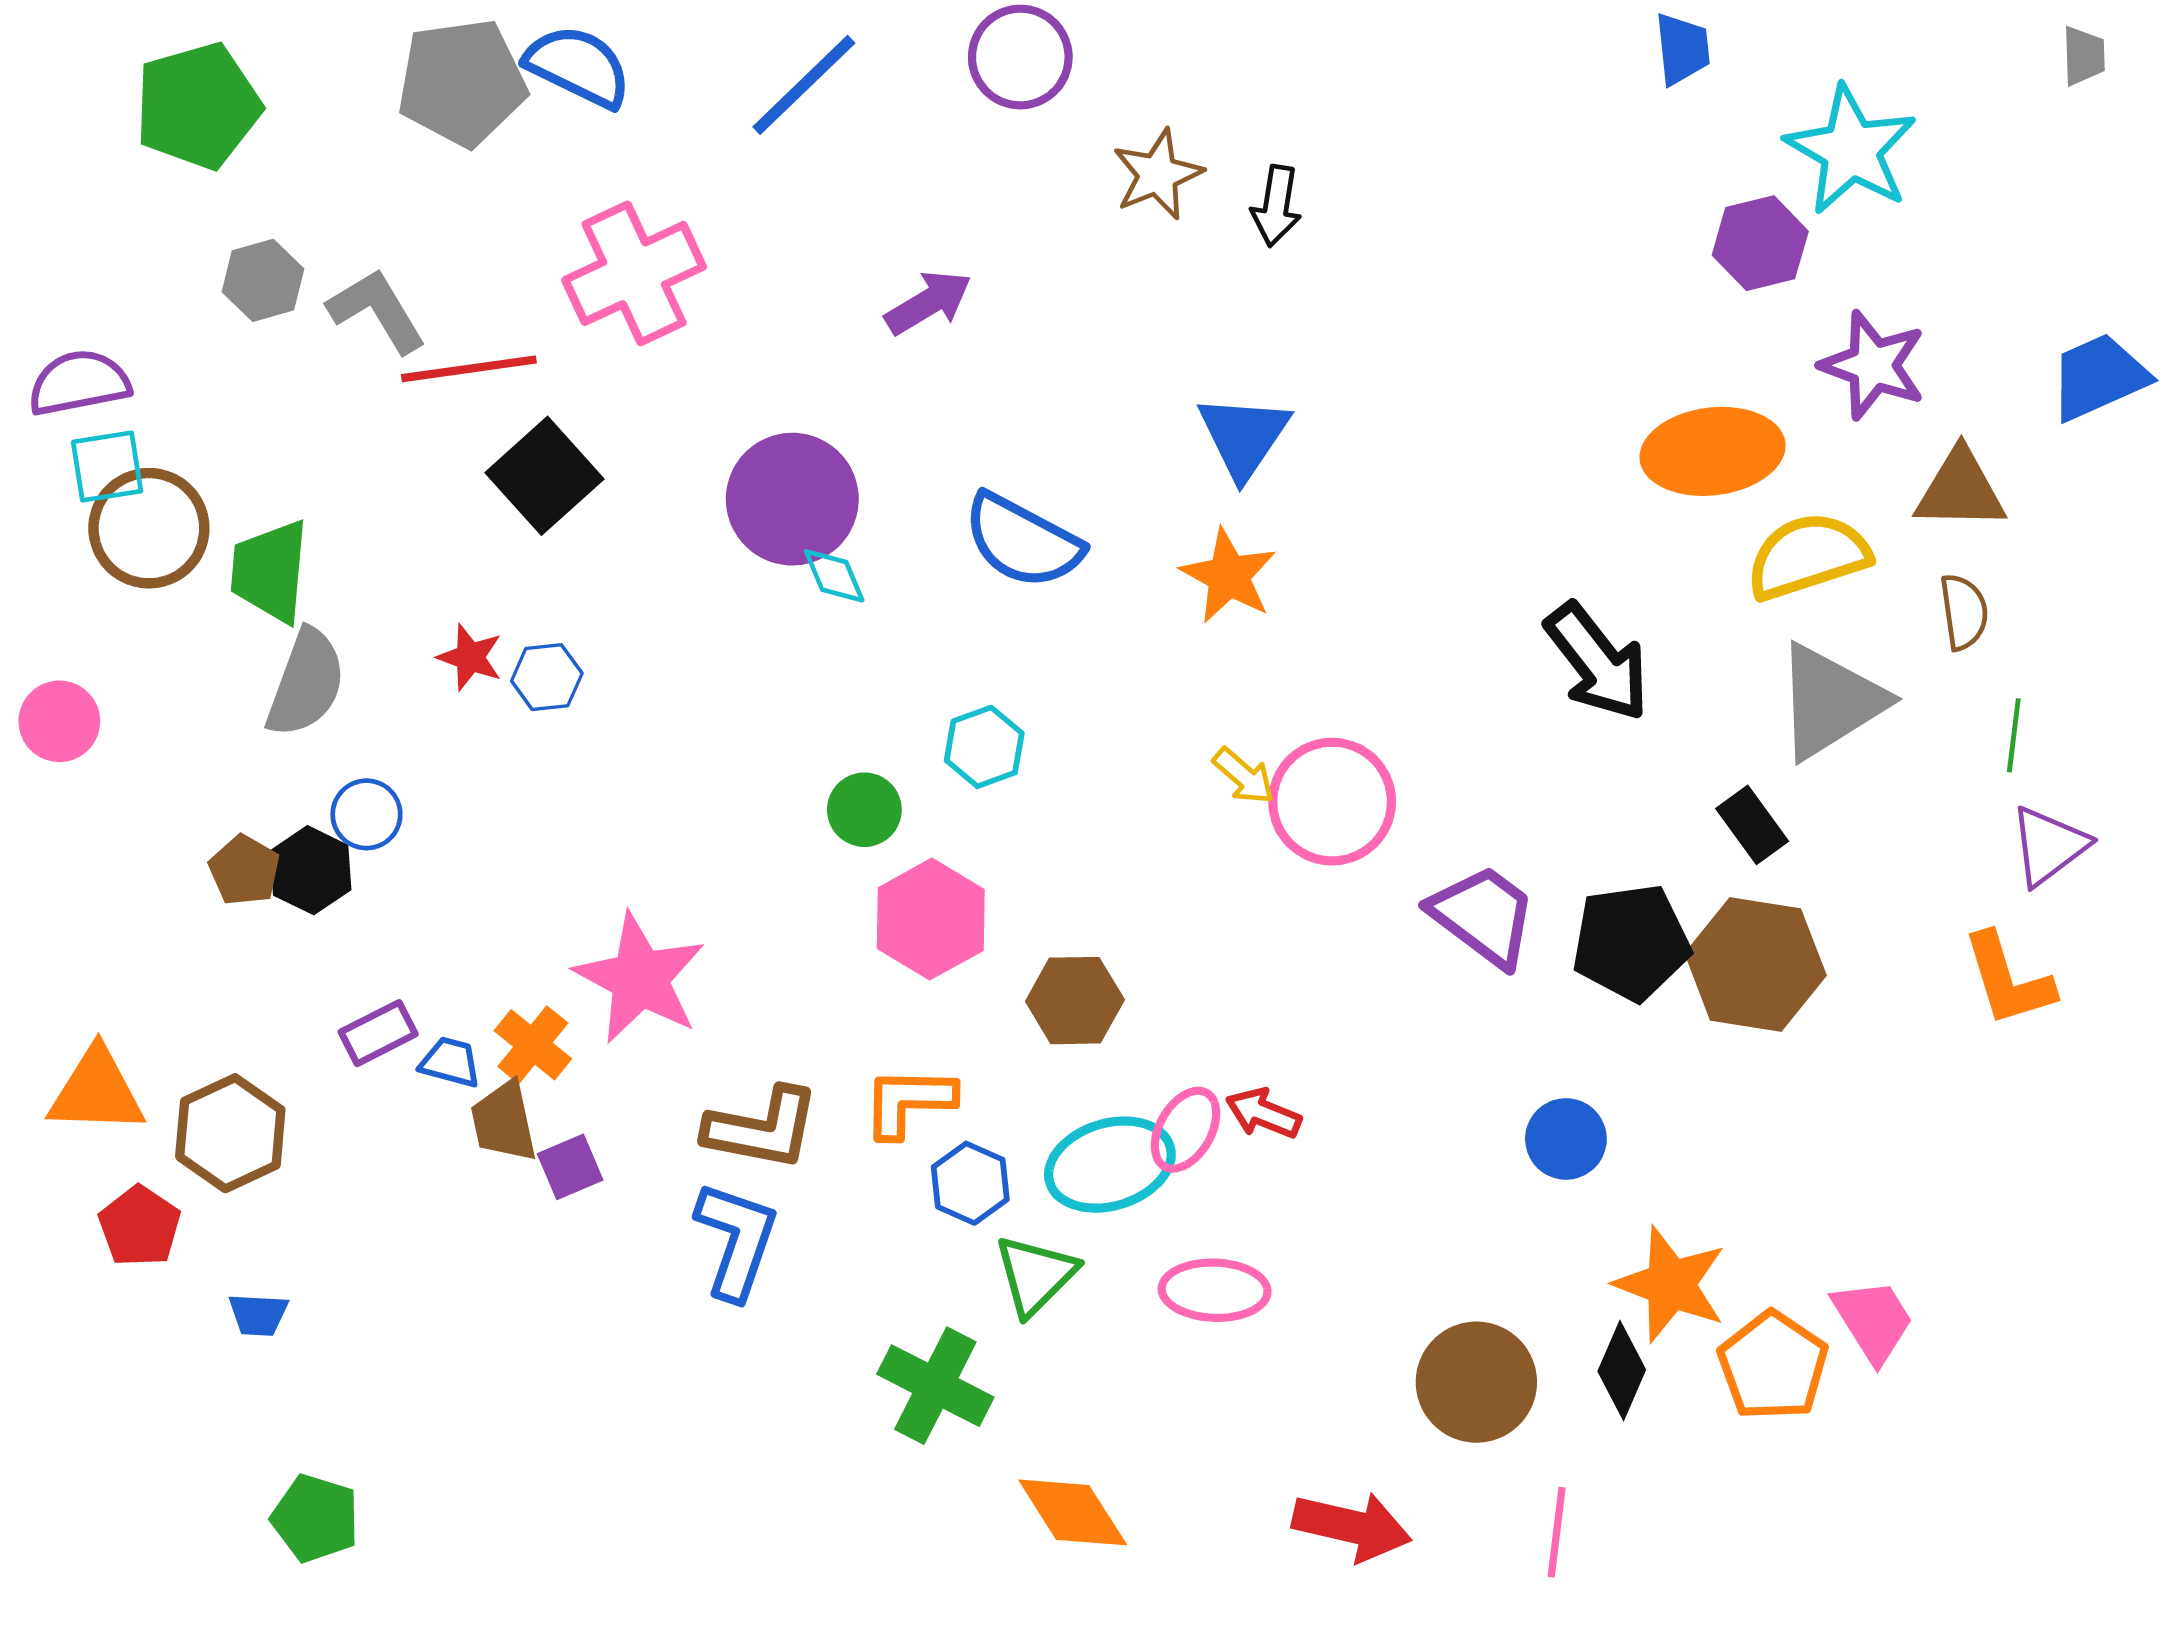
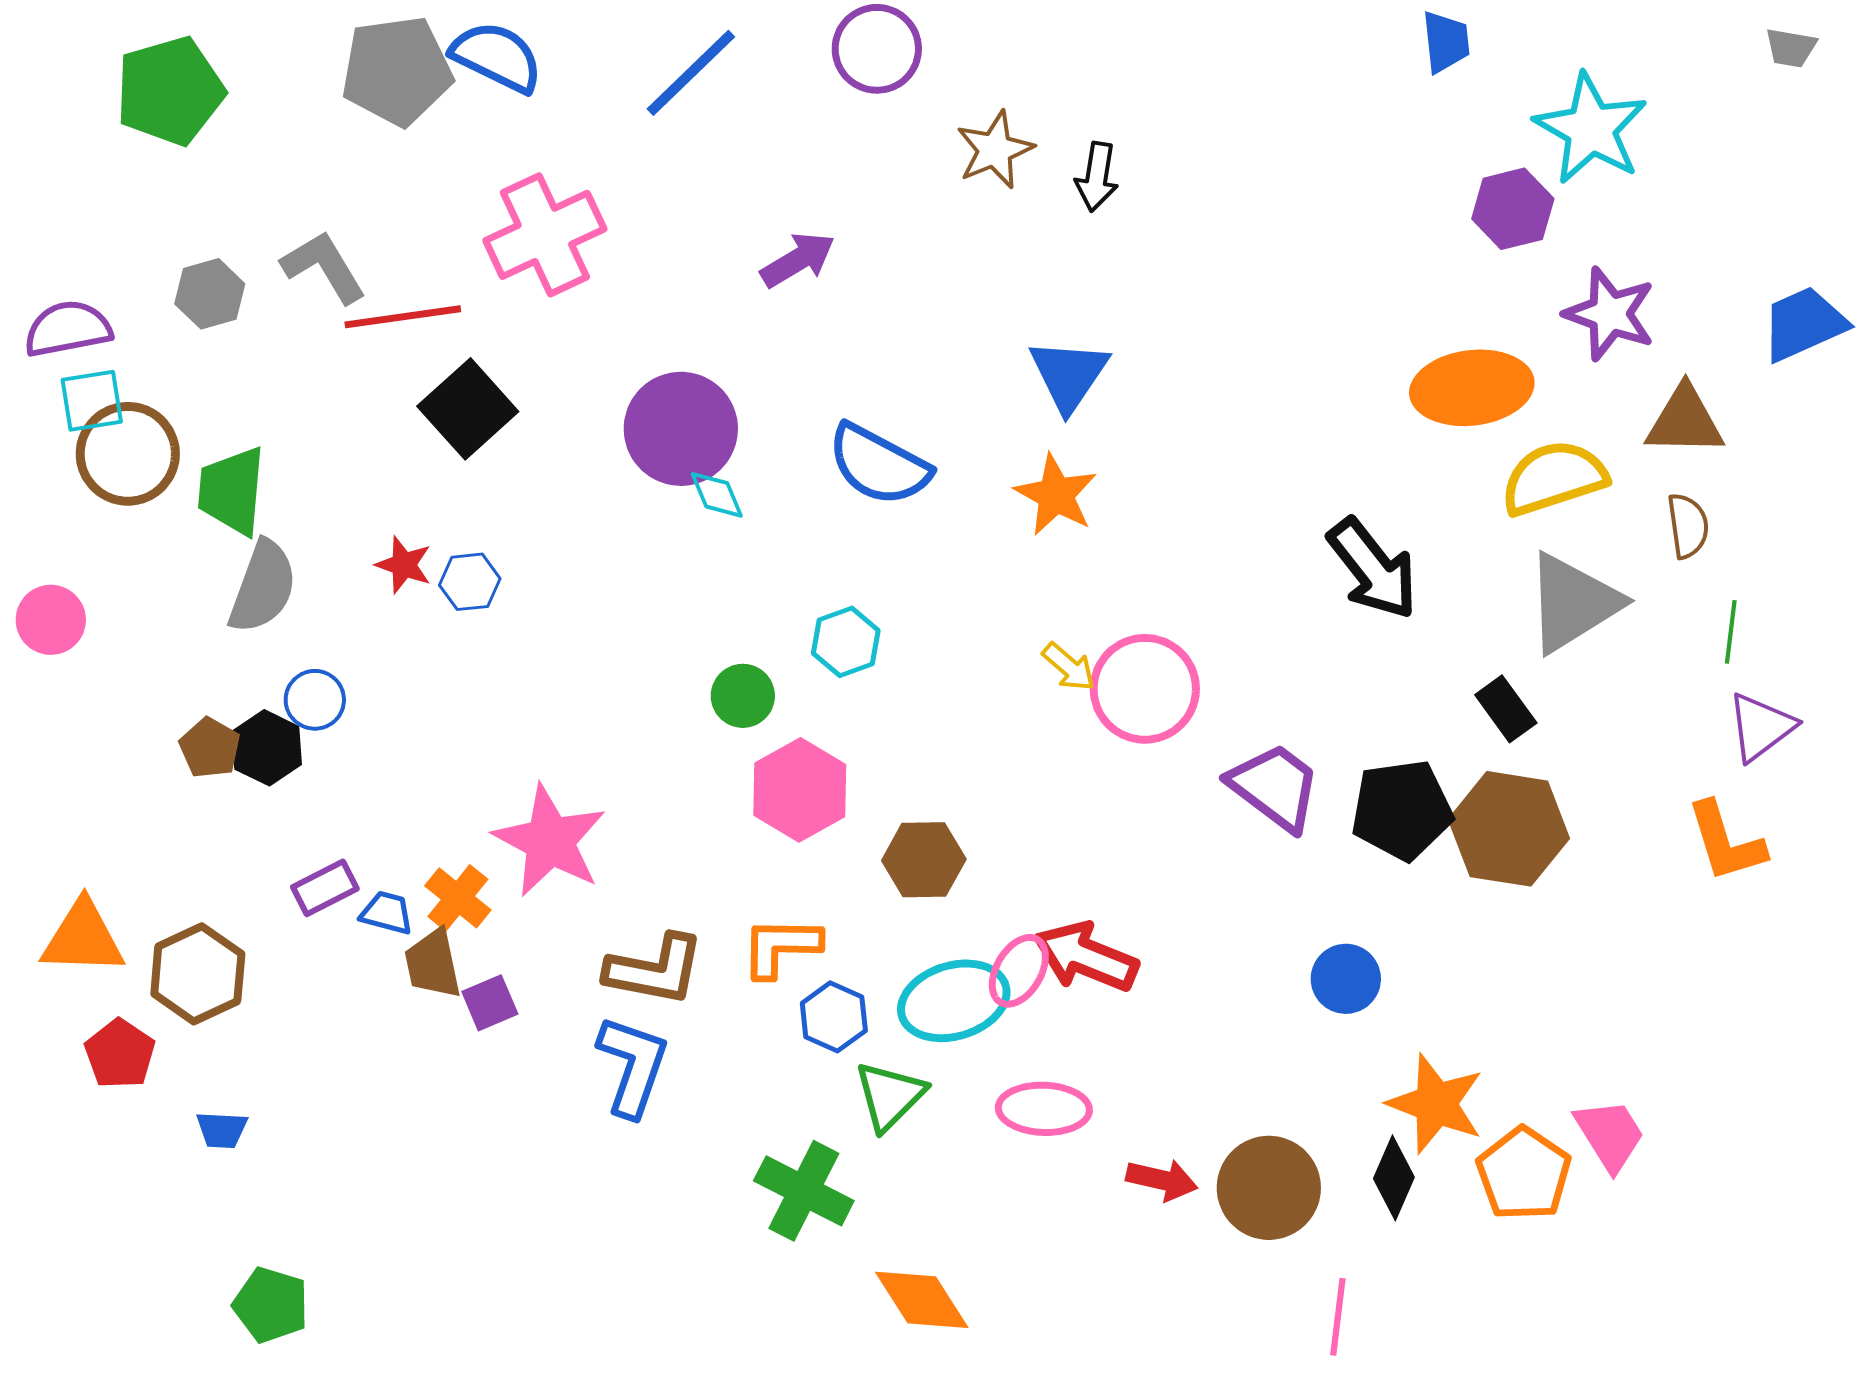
gray trapezoid: (2084, 56) -> (1791, 48), turned 102
gray hexagon: (263, 280) -> (210, 294), moved
red arrow: (1263, 1113) -> (1086, 957), size x1.6
red arrow: (1352, 1526) -> (1162, 1180), moved, size x0.7

